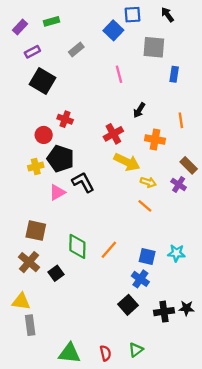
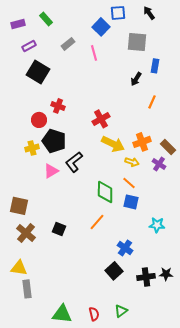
green rectangle: (52, 21) -> (46, 19), turned 64
purple rectangle: (20, 27) -> (18, 24), turned 32
pink line: (119, 74) -> (94, 53), moved
black arrow: (139, 110) -> (136, 79), moved
orange line: (181, 120) -> (152, 102), moved, turned 32
orange cross: (155, 139) -> (142, 142), moved, turned -30
black L-shape: (83, 182) -> (74, 162), turned -100
brown square: (36, 231) -> (19, 206), moved
green diamond: (77, 246) -> (105, 192), moved
blue square: (147, 256) -> (131, 202), moved
black square: (56, 273) -> (59, 229), moved, turned -32

